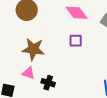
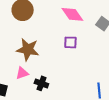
pink triangle: (28, 73) -> (22, 73), turned -40

